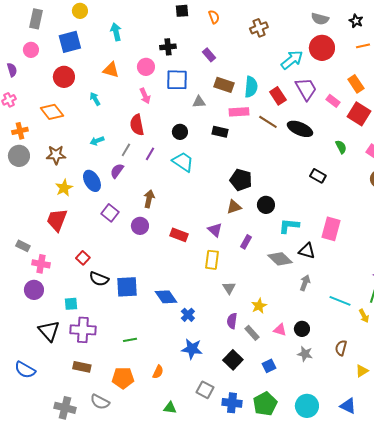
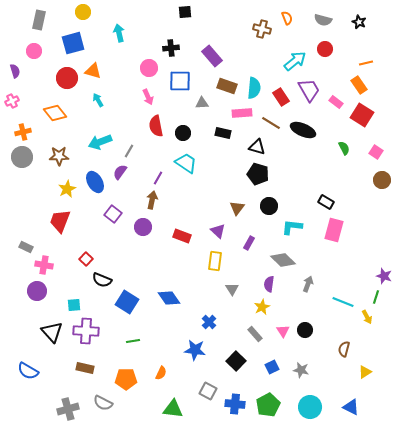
orange semicircle: (214, 17) -> (287, 18), moved
brown cross: (259, 28) -> (262, 29), turned 36
orange line: (363, 46) -> (366, 63), moved
red circle: (322, 48) -> (325, 49), size x0.6
purple rectangle: (209, 55) -> (212, 56), size x1.5
orange triangle: (111, 70) -> (93, 71), moved
red semicircle: (137, 125) -> (156, 126), moved
cyan arrow: (97, 141) -> (100, 142), size x1.6
purple line: (150, 154) -> (158, 178), moved
black rectangle: (318, 176) -> (326, 202), moved
black pentagon: (241, 180) -> (258, 174), moved
brown triangle: (234, 207) -> (237, 208), turned -35
black triangle: (307, 251) -> (257, 147), moved
blue square: (127, 287) -> (127, 302), moved, turned 35
blue cross: (188, 315) -> (209, 322), moved
purple semicircle: (232, 321) -> (269, 284), moved
pink triangle: (280, 330) -> (283, 331), turned 40
gray star: (305, 354) -> (301, 370), moved
gray cross: (65, 408) -> (68, 409), turned -30
green triangle: (170, 408) -> (173, 409), size x1.5

